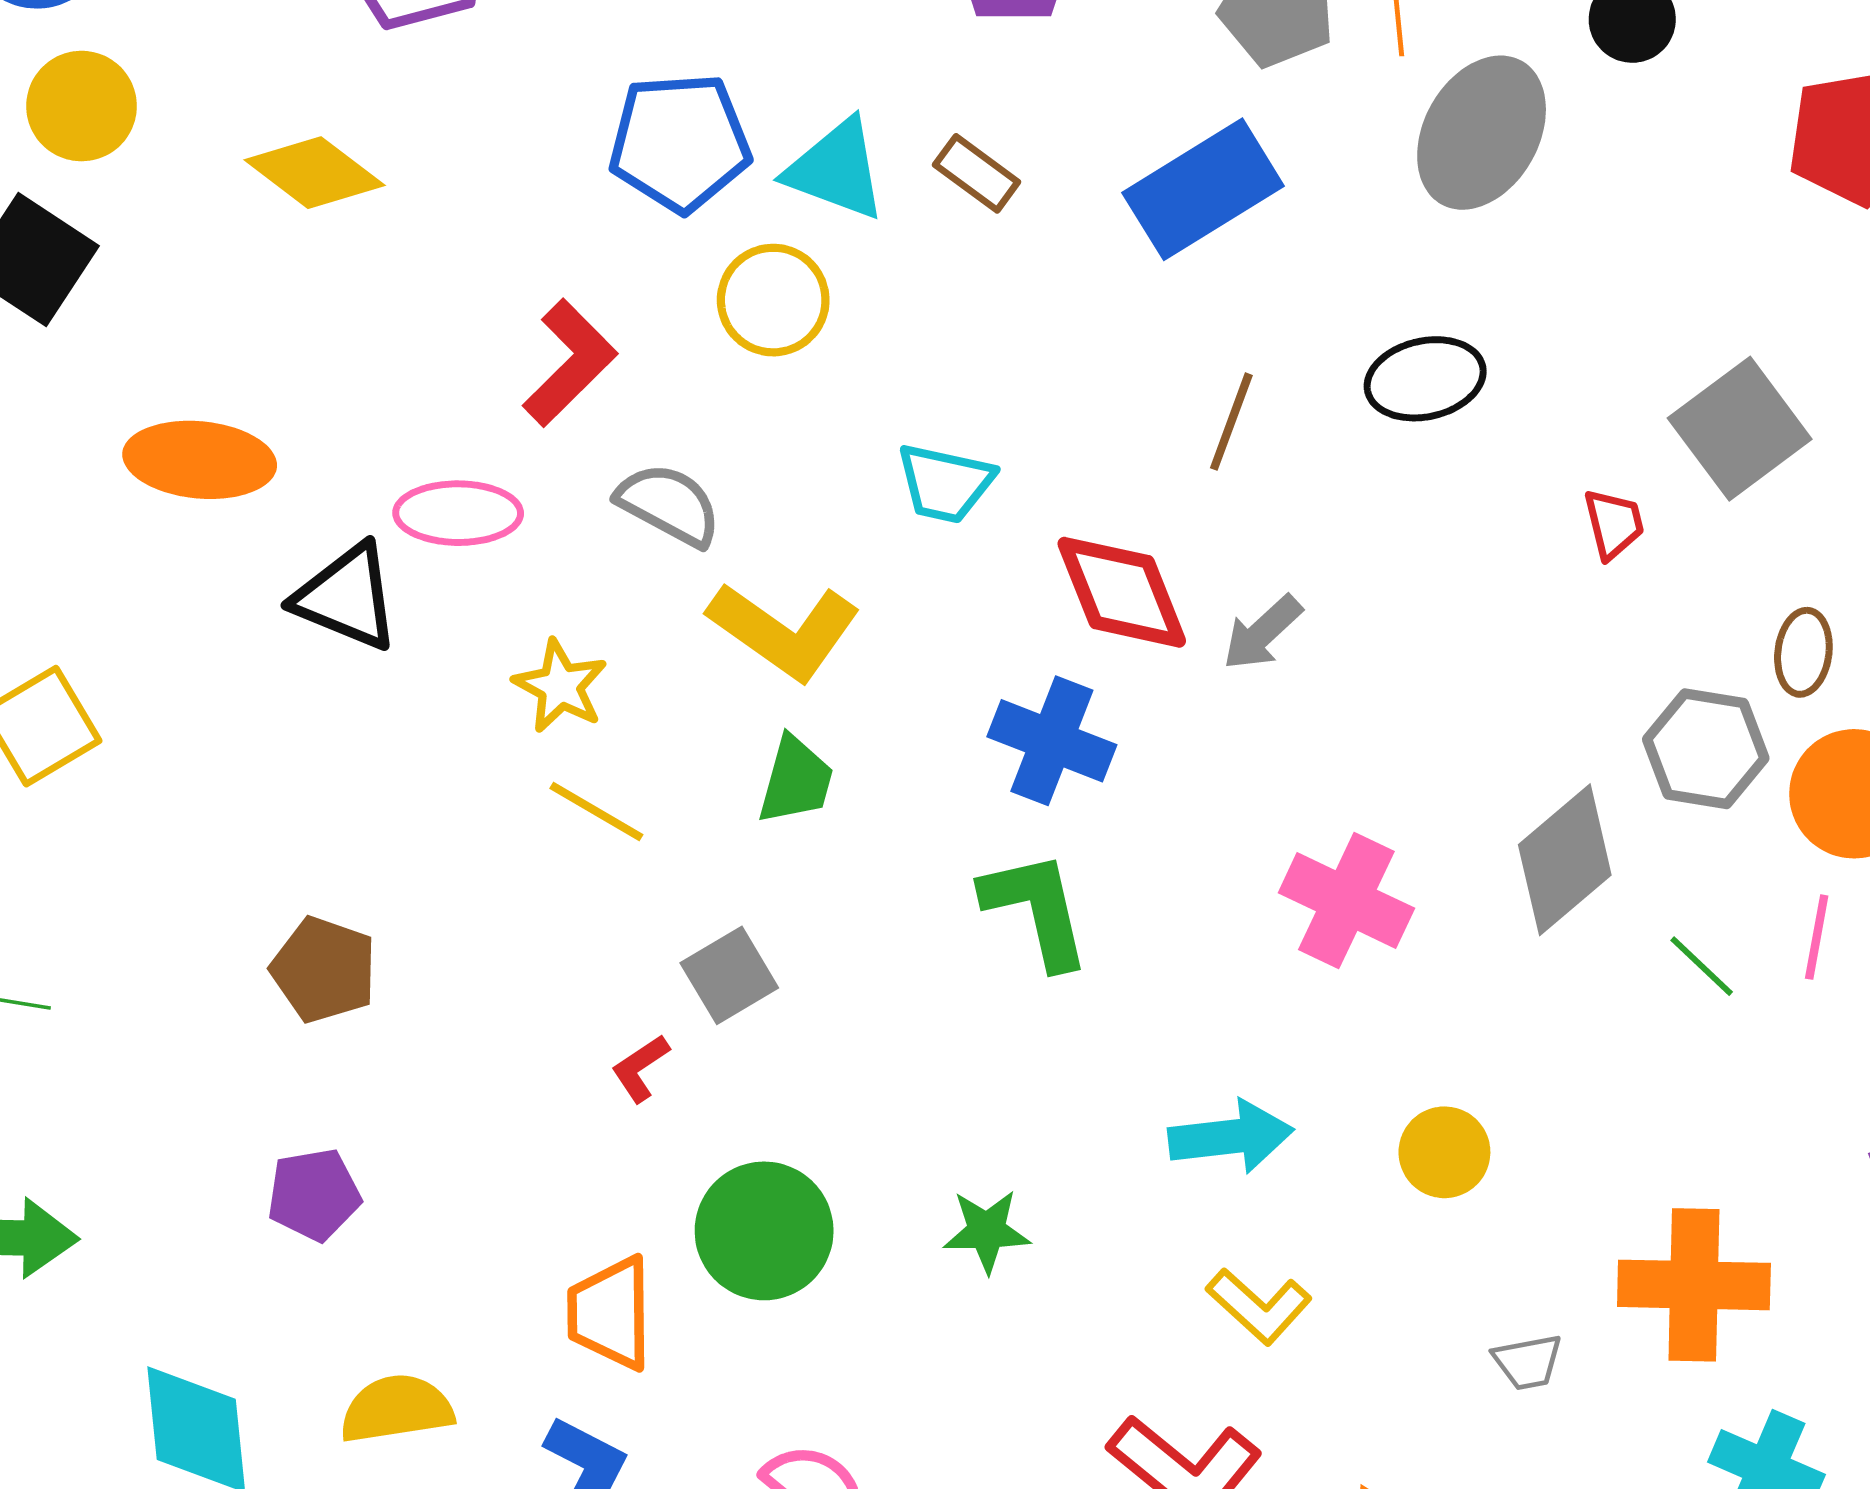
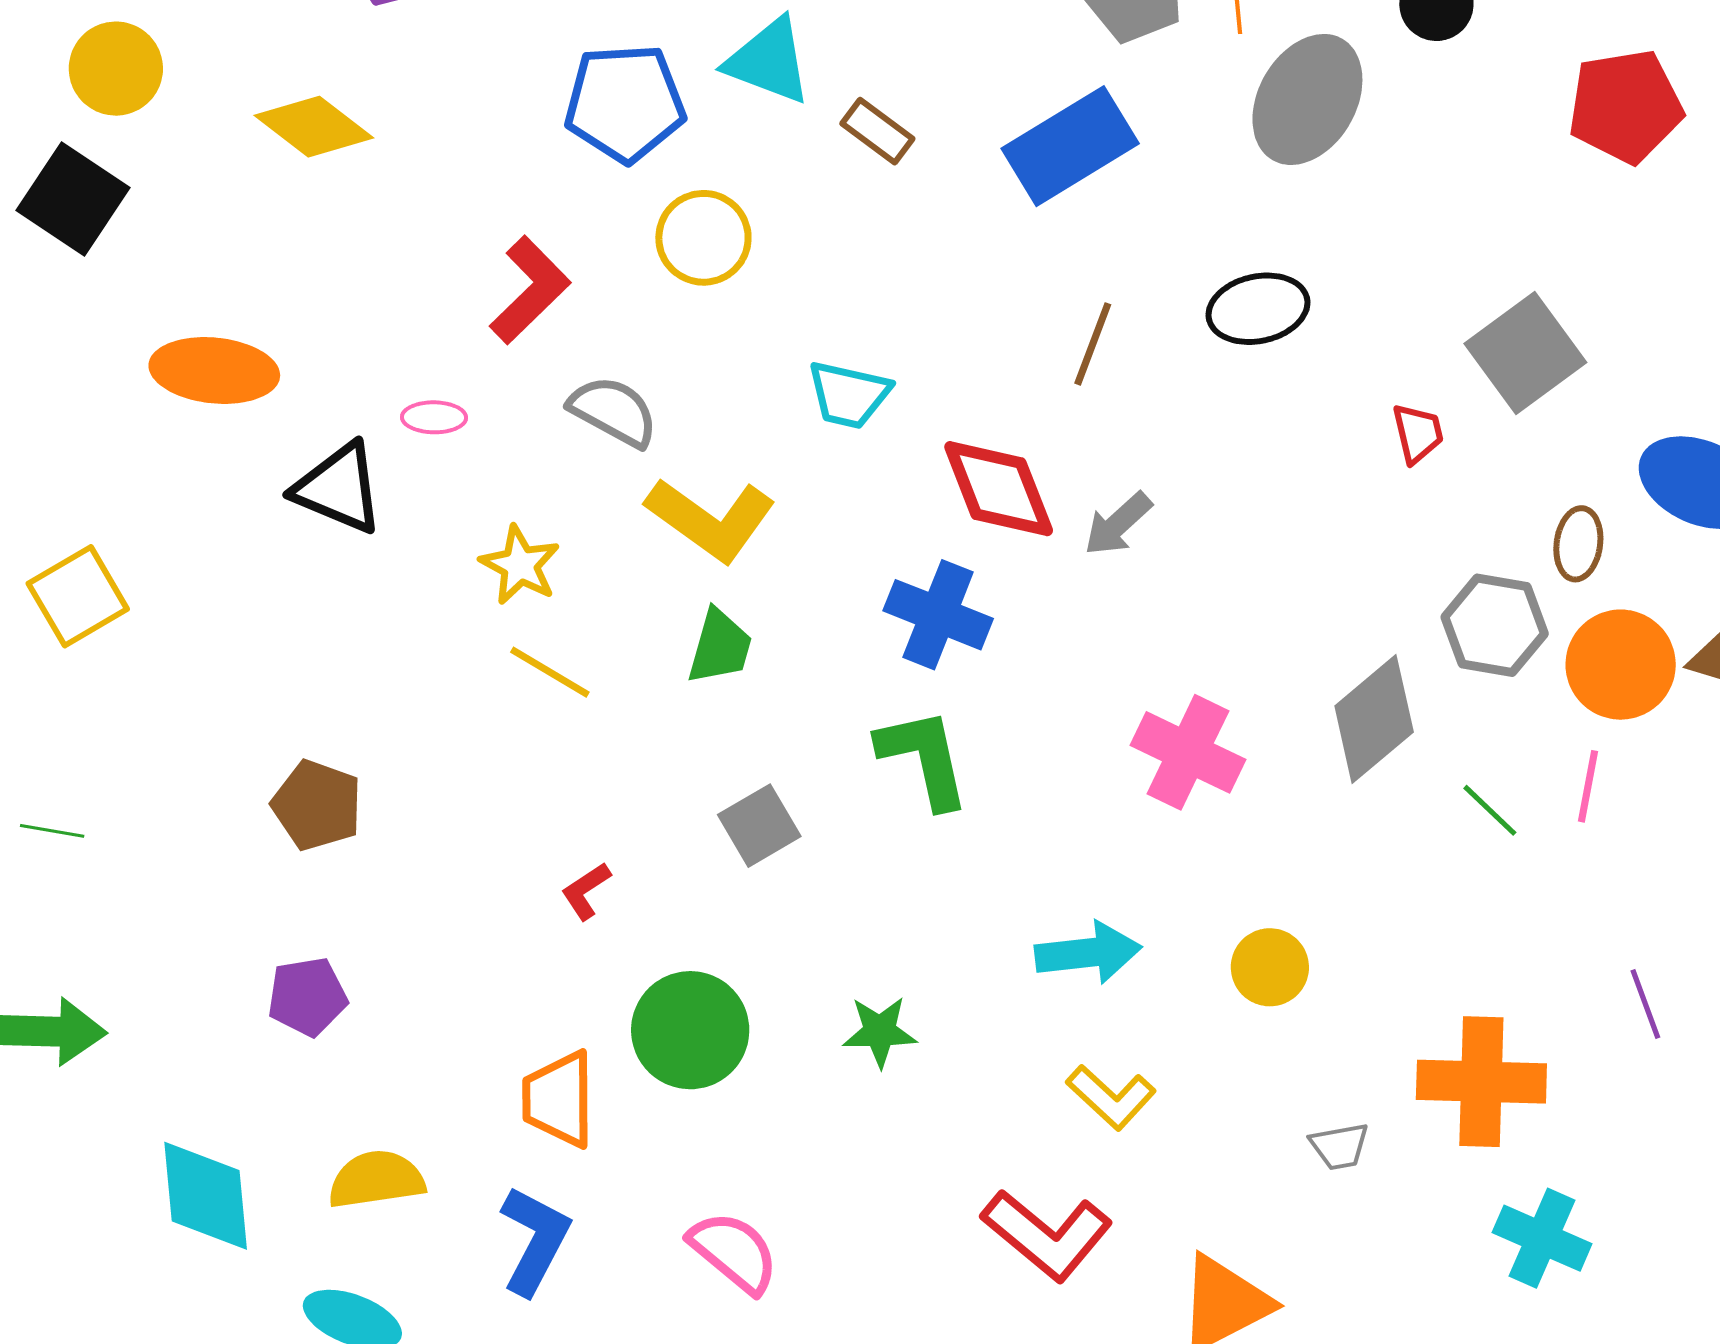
cyan triangle: (836, 170) -> (769, 61), moved
pink ellipse: (458, 513) -> (434, 417), size x0.6
gray square: (729, 975) -> (759, 826), moved

